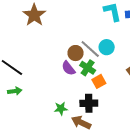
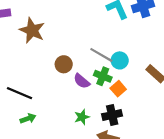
cyan circle: (107, 47) -> (120, 60), moved
brown circle: (76, 53) -> (64, 64), moved
green star: (61, 109) -> (82, 117), moved

